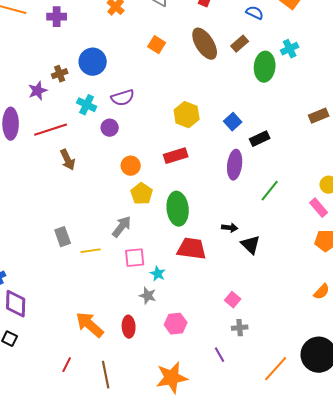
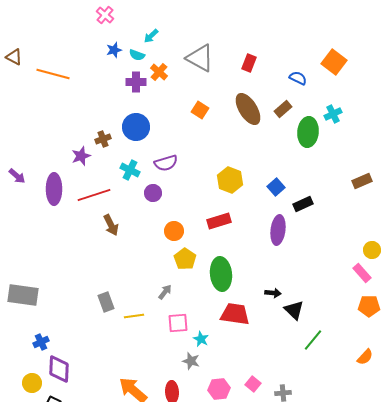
purple cross: (57, 17) -> (136, 82), moved
green line: (270, 191) -> (313, 340), moved
gray arrow: (122, 227) -> (165, 292), size x0.7
pink square: (233, 300) -> (253, 384), moved

